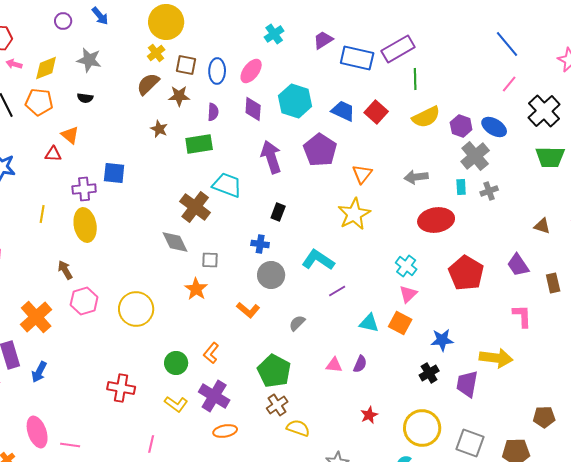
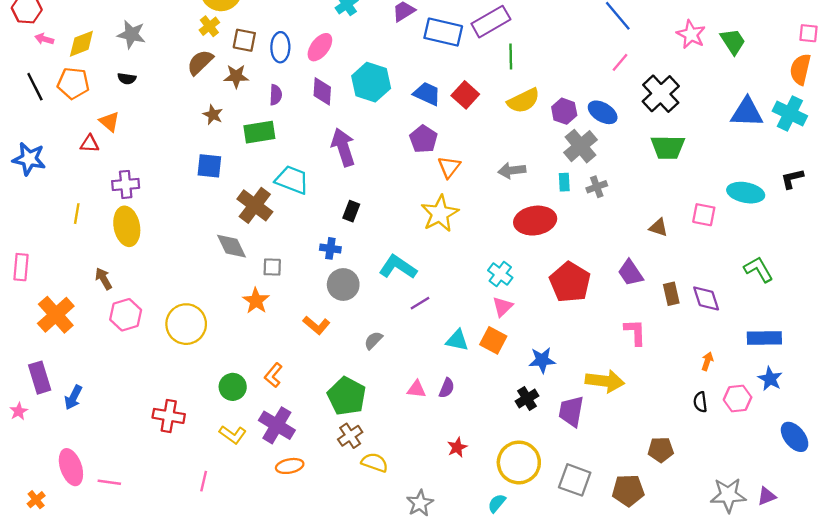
purple pentagon: (320, 150) -> (423, 139), moved, size x0.7
blue square: (114, 173) -> (209, 166), moved
orange cross: (36, 317) -> (56, 315), moved

